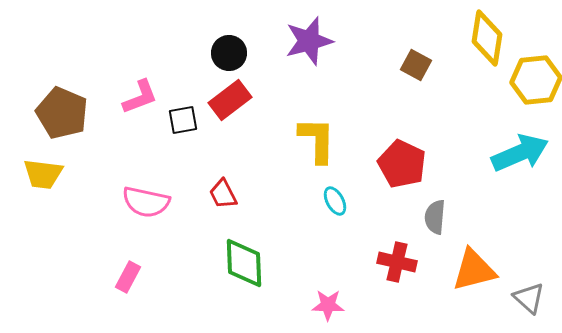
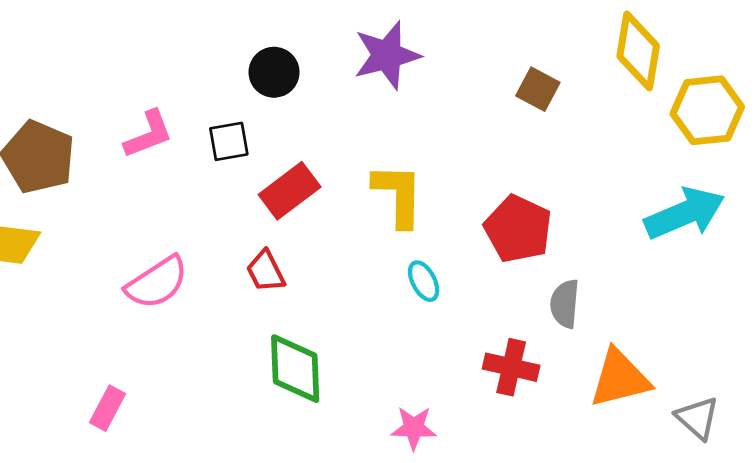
red rectangle: (230, 100) -> (290, 191), moved
black square: (183, 120) -> (229, 141), moved
pink semicircle: (146, 202) -> (157, 283), turned -45
pink rectangle: (128, 277) -> (107, 408), moved

